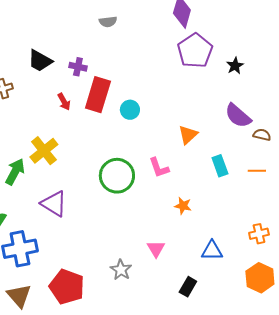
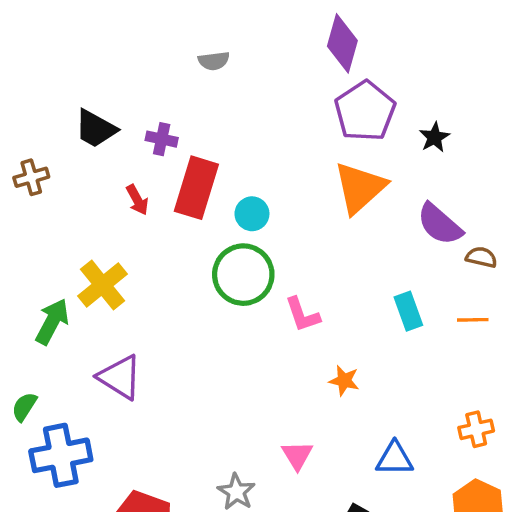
orange triangle: (188, 135) -> (360, 188), moved, size x1.6
green circle: (117, 176) -> (243, 275), moved

